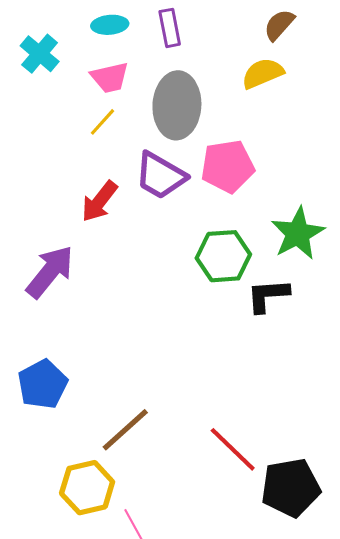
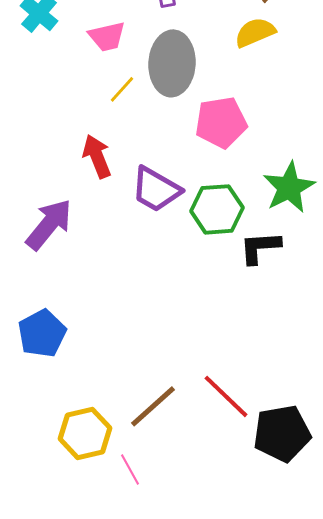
yellow line: (103, 122) -> (122, 89), moved
purple trapezoid: (160, 176) -> (156, 189), moved
red arrow: (99, 201) -> (97, 156), turned 120
brown line: (125, 430) -> (153, 406), moved

